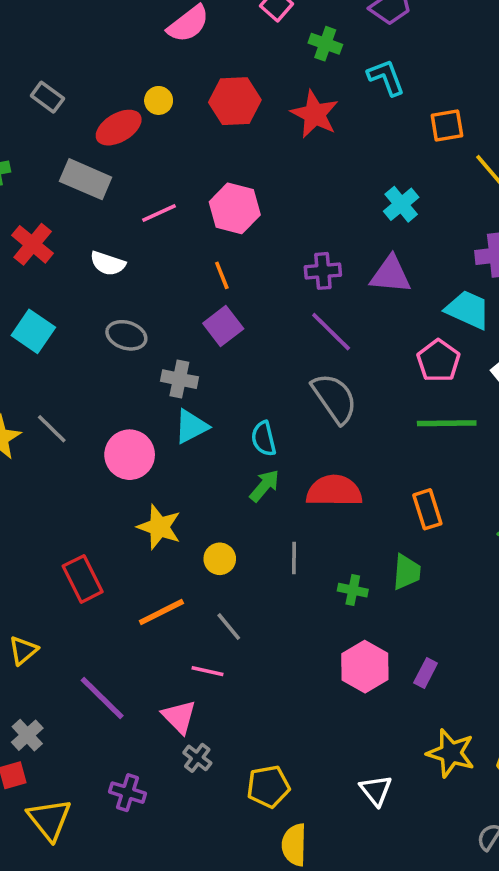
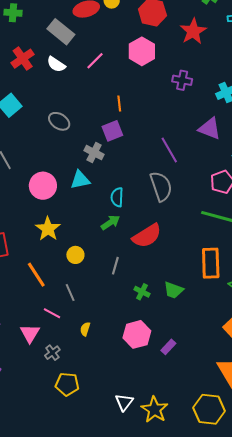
pink hexagon: (235, 208) -> (142, 51), moved
pink line: (159, 213) -> (95, 61), turned -36
white semicircle: (108, 263) -> (56, 64), moved
purple cross: (323, 271) -> (182, 80), moved
gray cross: (179, 379) -> (94, 153), moved
red semicircle: (334, 491) -> (147, 236), turned 132
orange rectangle: (427, 509) -> (211, 263), moved, size x1.4
green trapezoid: (407, 572) -> (173, 290), turned 90
orange line: (161, 612) -> (36, 275), turned 68
yellow star: (451, 753) -> (154, 410), moved
gray cross: (197, 758) -> (52, 353), moved
yellow semicircle: (294, 845) -> (85, 329), moved, size x0.6

